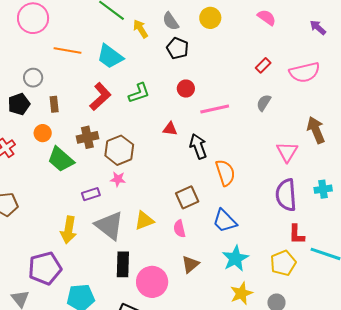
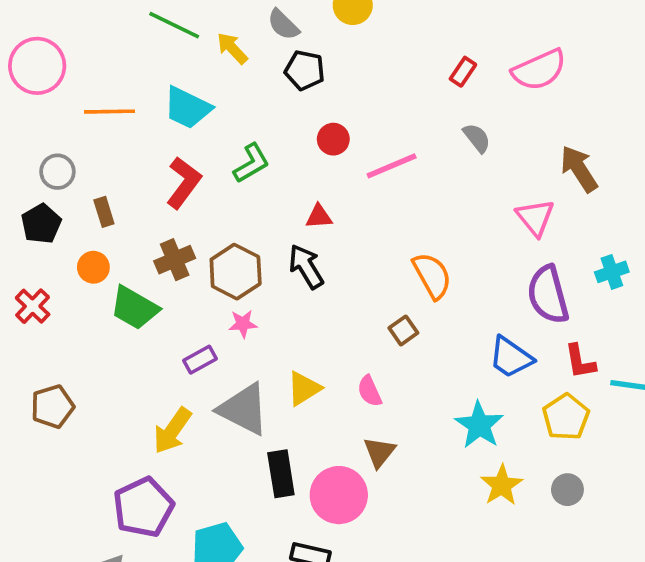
gray semicircle: (264, 103) -> (477, 138), turned 120
black arrow: (198, 146) -> (306, 267), moved
brown square: (187, 197) -> (403, 330), moved, size x0.7
blue trapezoid: (225, 221) -> (511, 357), moved
yellow arrow: (69, 230) -> (172, 431), turned 36
brown triangle: (190, 264) -> (379, 452), moved

